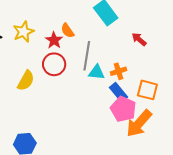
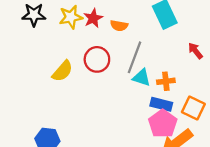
orange semicircle: (68, 31) -> (119, 26), turned -56
red star: (54, 40) -> (93, 18), moved
blue rectangle: (118, 92) -> (161, 104), turned -48

